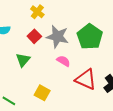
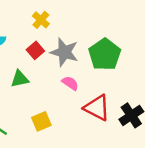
green triangle: (23, 60) -> (20, 79), turned 35
yellow square: (42, 93) -> (41, 121), turned 35

